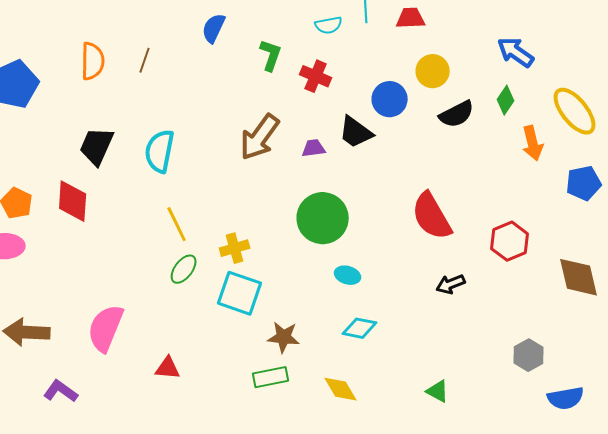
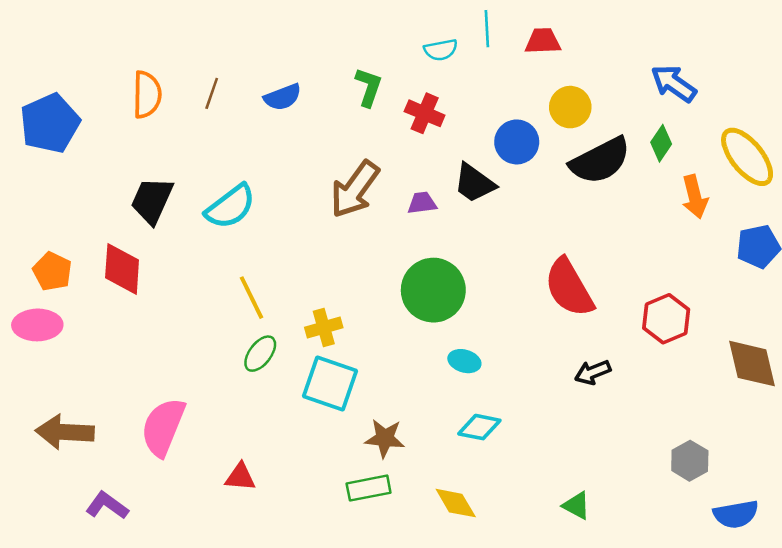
blue semicircle: (214, 28) -> (283, 97), moved, turned -136
black semicircle: (457, 114) -> (600, 161), size x1.4
cyan semicircle: (160, 151) -> (230, 207), turned -138

